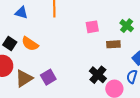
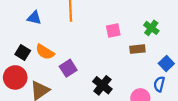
black cross: (98, 75) -> (102, 85), moved
purple square: (48, 77) -> (68, 68), moved

